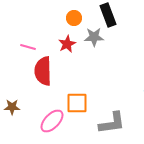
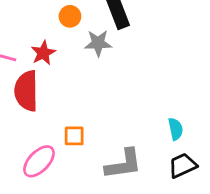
red star: (67, 44) -> (43, 53), moved
orange square: (77, 103) -> (74, 136), size x0.7

